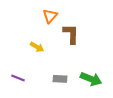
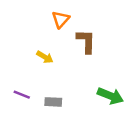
gray rectangle: (60, 79) -> (53, 102), moved

